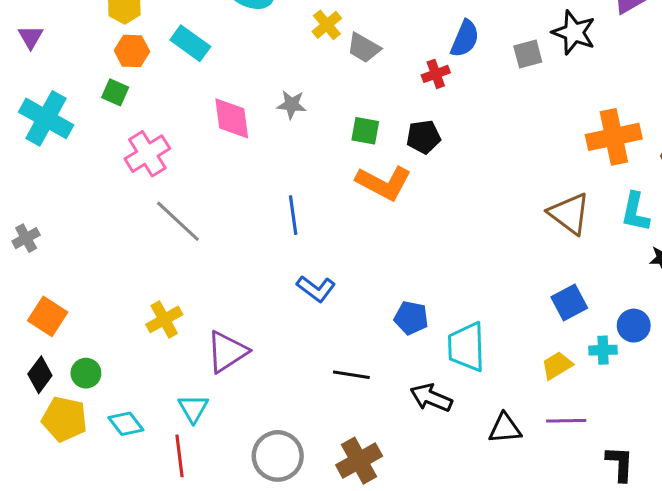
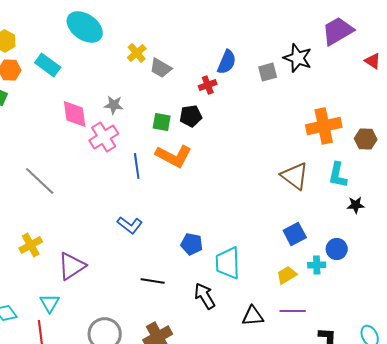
black pentagon: (423, 137) -> (191, 116), moved
pink cross: (147, 154) -> (104, 137), moved
blue line: (293, 215) -> (137, 166), moved
black arrow: (431, 398) -> (205, 296), turned 36

